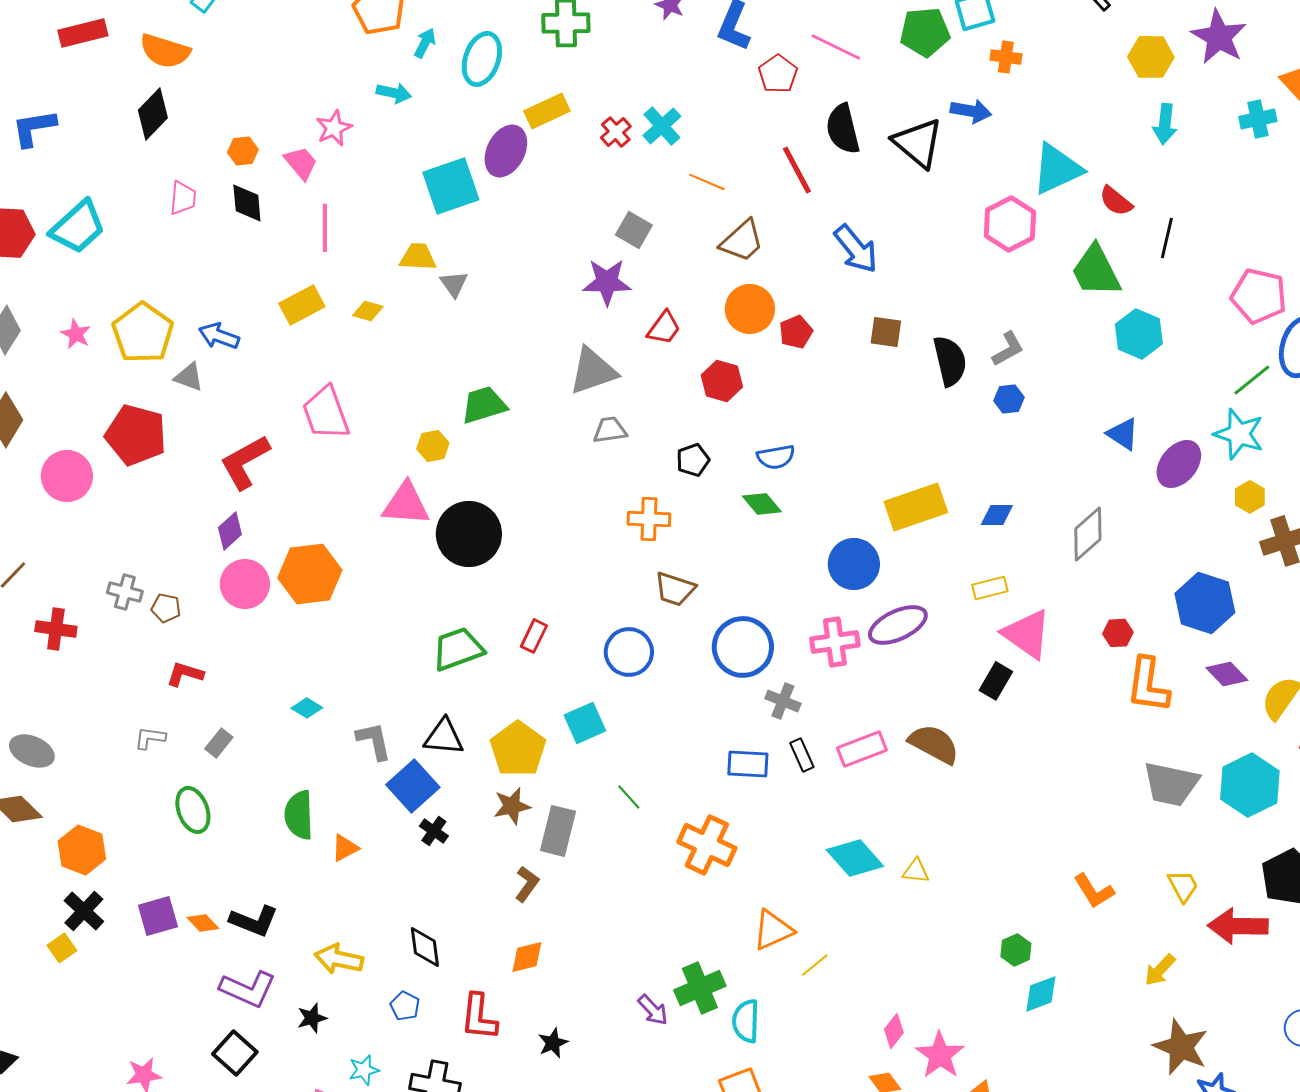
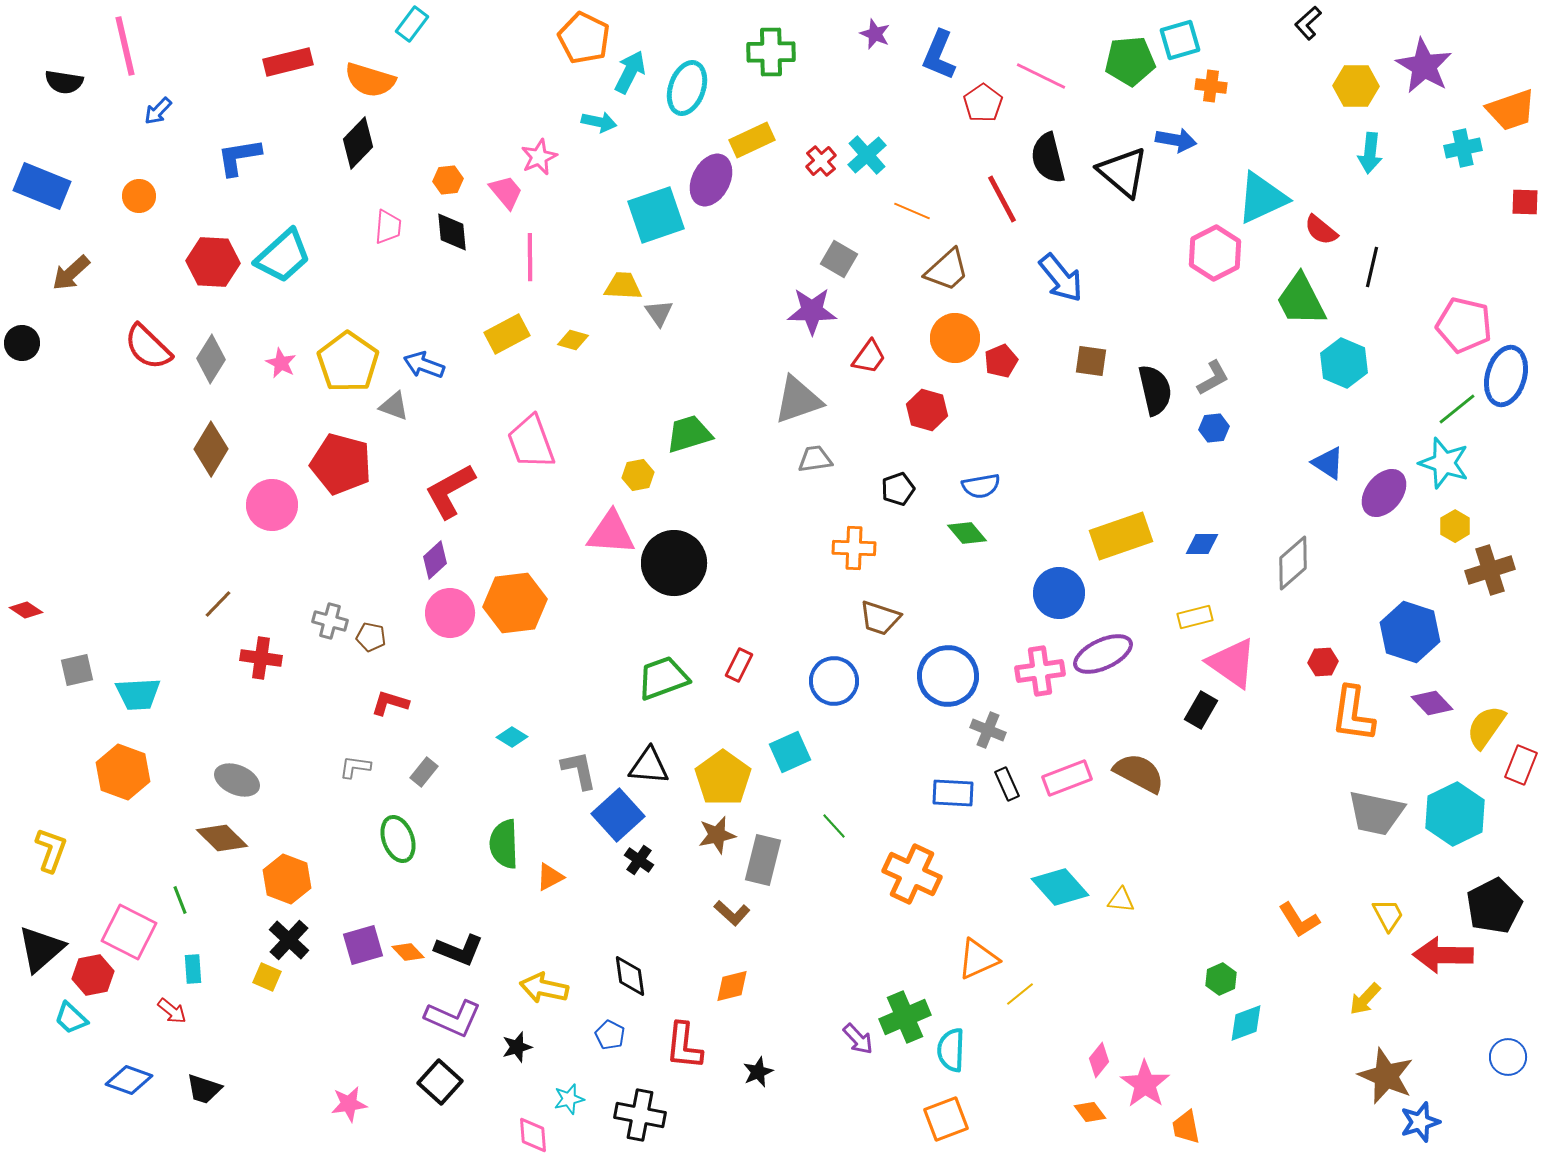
cyan arrow: (425, 43) -> (630, 72), size x1.4
brown L-shape: (527, 884) -> (732, 913), turned 96
yellow square: (62, 948) -> (267, 977), turned -32

